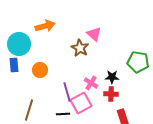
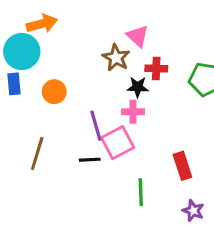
orange arrow: (45, 26) -> (42, 24), moved
black star: (112, 77) -> (138, 87), moved
pink cross: (91, 83) -> (133, 112), turned -32
red cross: (111, 94) -> (156, 68), moved

